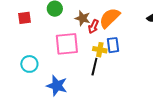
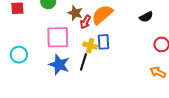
blue star: (57, 86) -> (59, 65), moved

